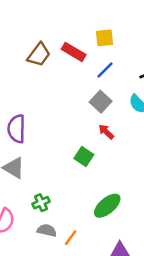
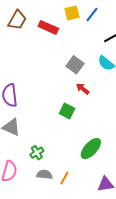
brown trapezoid: (39, 55) -> (17, 20), moved
blue line: (105, 70) -> (92, 14), moved

